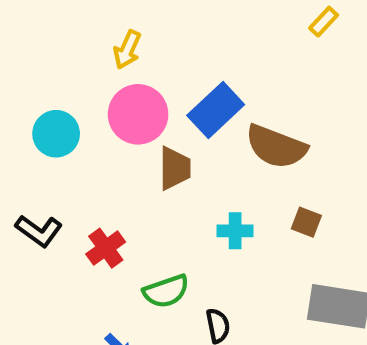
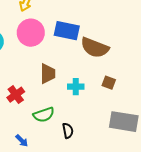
blue rectangle: (216, 110) -> (67, 31), turned 55
brown trapezoid: (175, 168) -> (48, 74), moved

